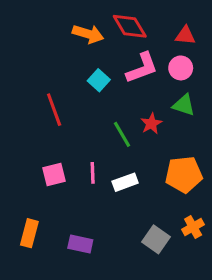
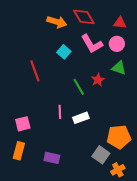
pink L-shape: (142, 68) -> (92, 44), turned 80
pink square: (54, 174) -> (23, 124), moved
orange pentagon: (184, 174) -> (119, 137), moved
orange cross: (193, 227) -> (118, 170), moved

